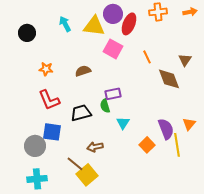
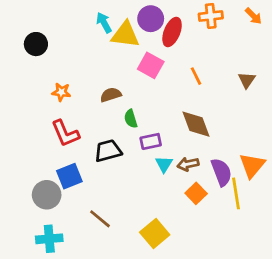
orange arrow: (190, 12) -> (253, 16), turned 56
cyan arrow: (65, 24) -> (104, 23), moved
brown diamond: (169, 79) -> (196, 124), moved
purple rectangle: (113, 94) -> (151, 141), moved
green semicircle: (105, 106) -> (131, 119), moved
orange triangle: (189, 124) -> (252, 165), size x1.5
blue square: (52, 132) -> (69, 176), turned -30
brown arrow: (95, 147) -> (188, 164), moved
yellow square: (87, 175) -> (155, 233), moved

